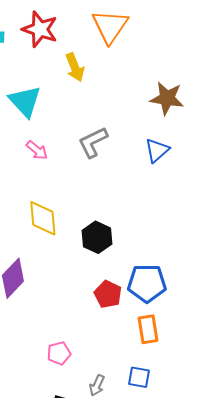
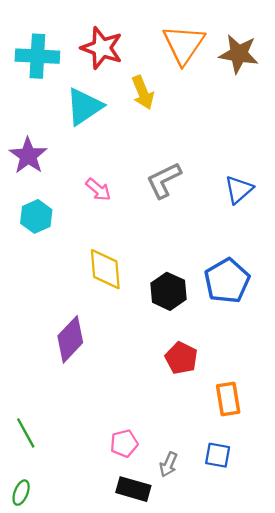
brown star: (167, 98) -> (239, 54), moved
cyan triangle: (25, 101) -> (84, 106), moved, turned 39
blue pentagon: (147, 283) -> (227, 281), moved, turned -30
pink pentagon: (59, 353) -> (124, 443), moved

